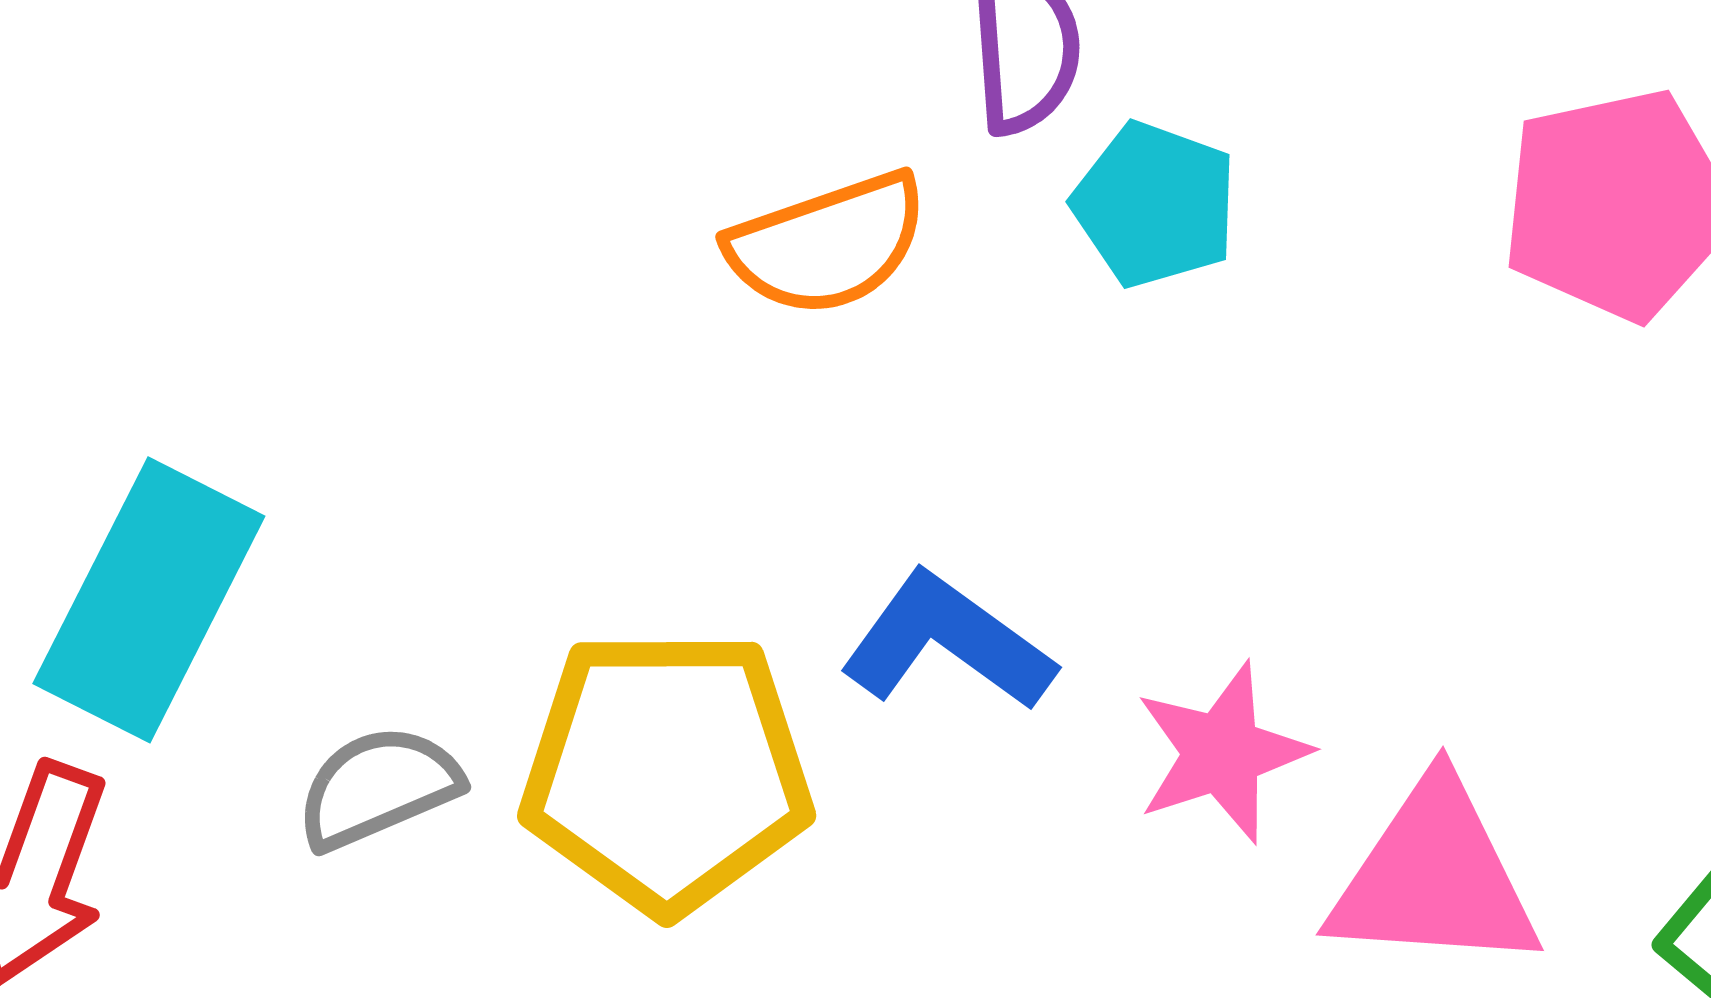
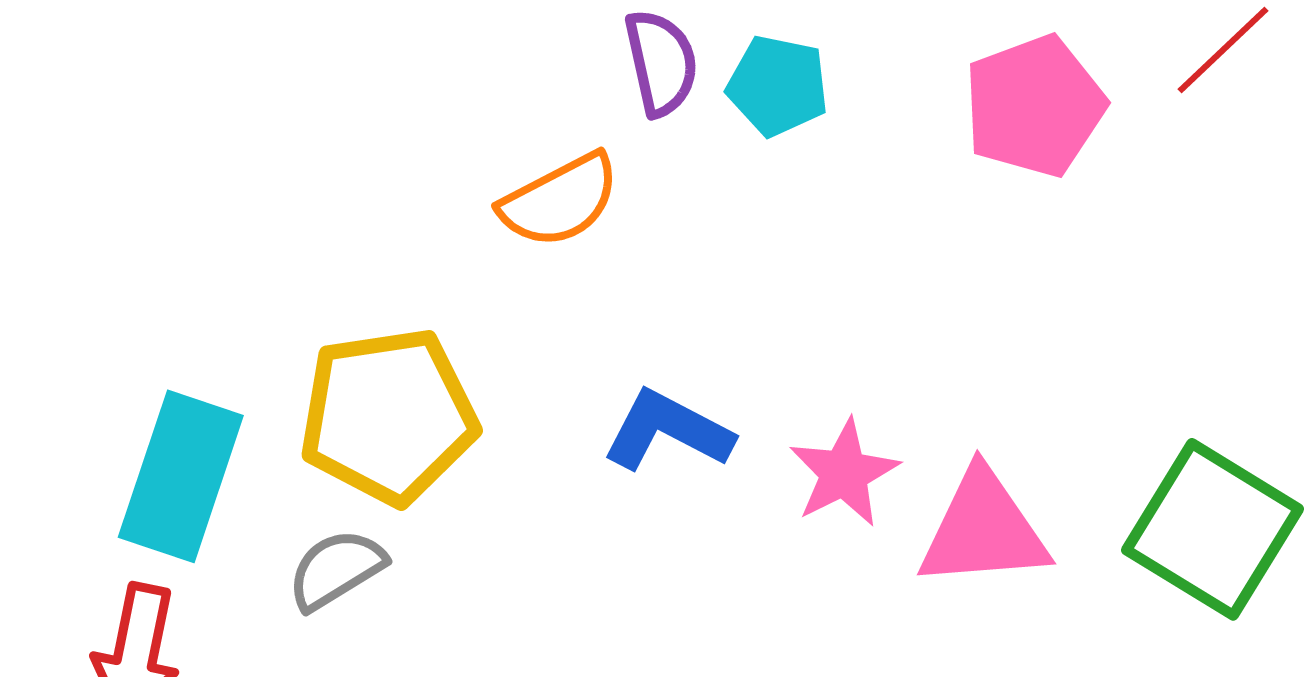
cyan pentagon: (1155, 205) -> (778, 86), moved
yellow pentagon: (667, 771) -> (388, 416), moved

